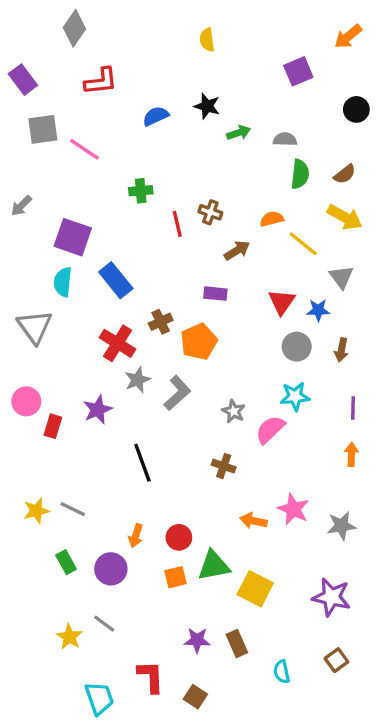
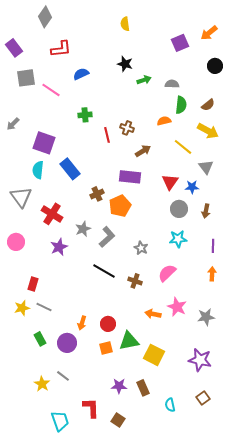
orange arrow: (348, 36) -> (209, 33), moved
blue semicircle: (156, 116) -> (81, 74), moved
orange semicircle: (272, 219) -> (164, 121), moved
purple rectangle: (215, 294) -> (130, 177), size x1.5
red cross: (118, 343) -> (52, 214), moved
red rectangle: (53, 426) -> (33, 284), moved
pink semicircle: (270, 430) -> (167, 273), moved
black line: (142, 463) -> (104, 271), moved, turned -40

